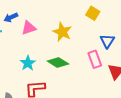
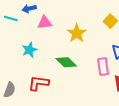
cyan star: (28, 63) -> (29, 50), moved

